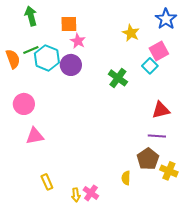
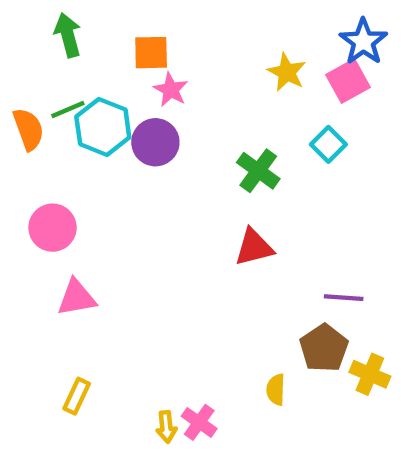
pink square: (159, 51) -> (348, 81), moved
red triangle: (161, 110) -> (254, 247), moved
yellow rectangle: (47, 182) -> (77, 396), moved, turned 49

